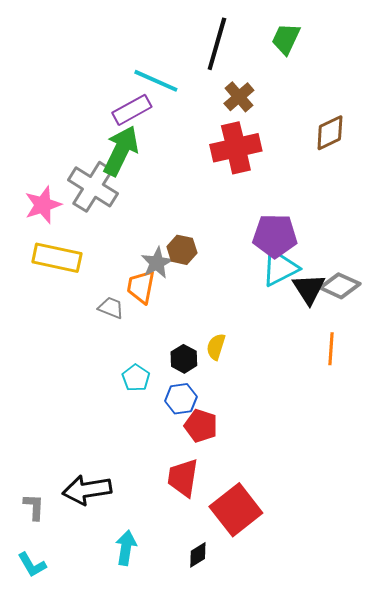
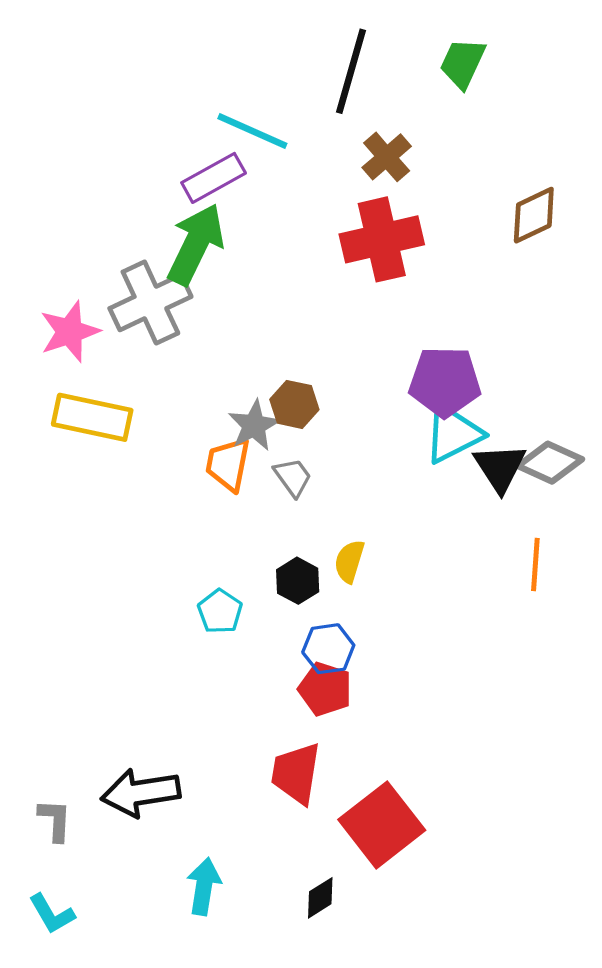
gray cross: (93, 187) -> (150, 302), turned 33
gray trapezoid: (111, 308) -> (293, 477), moved, turned 32
blue hexagon: (181, 399) -> (328, 649), moved

